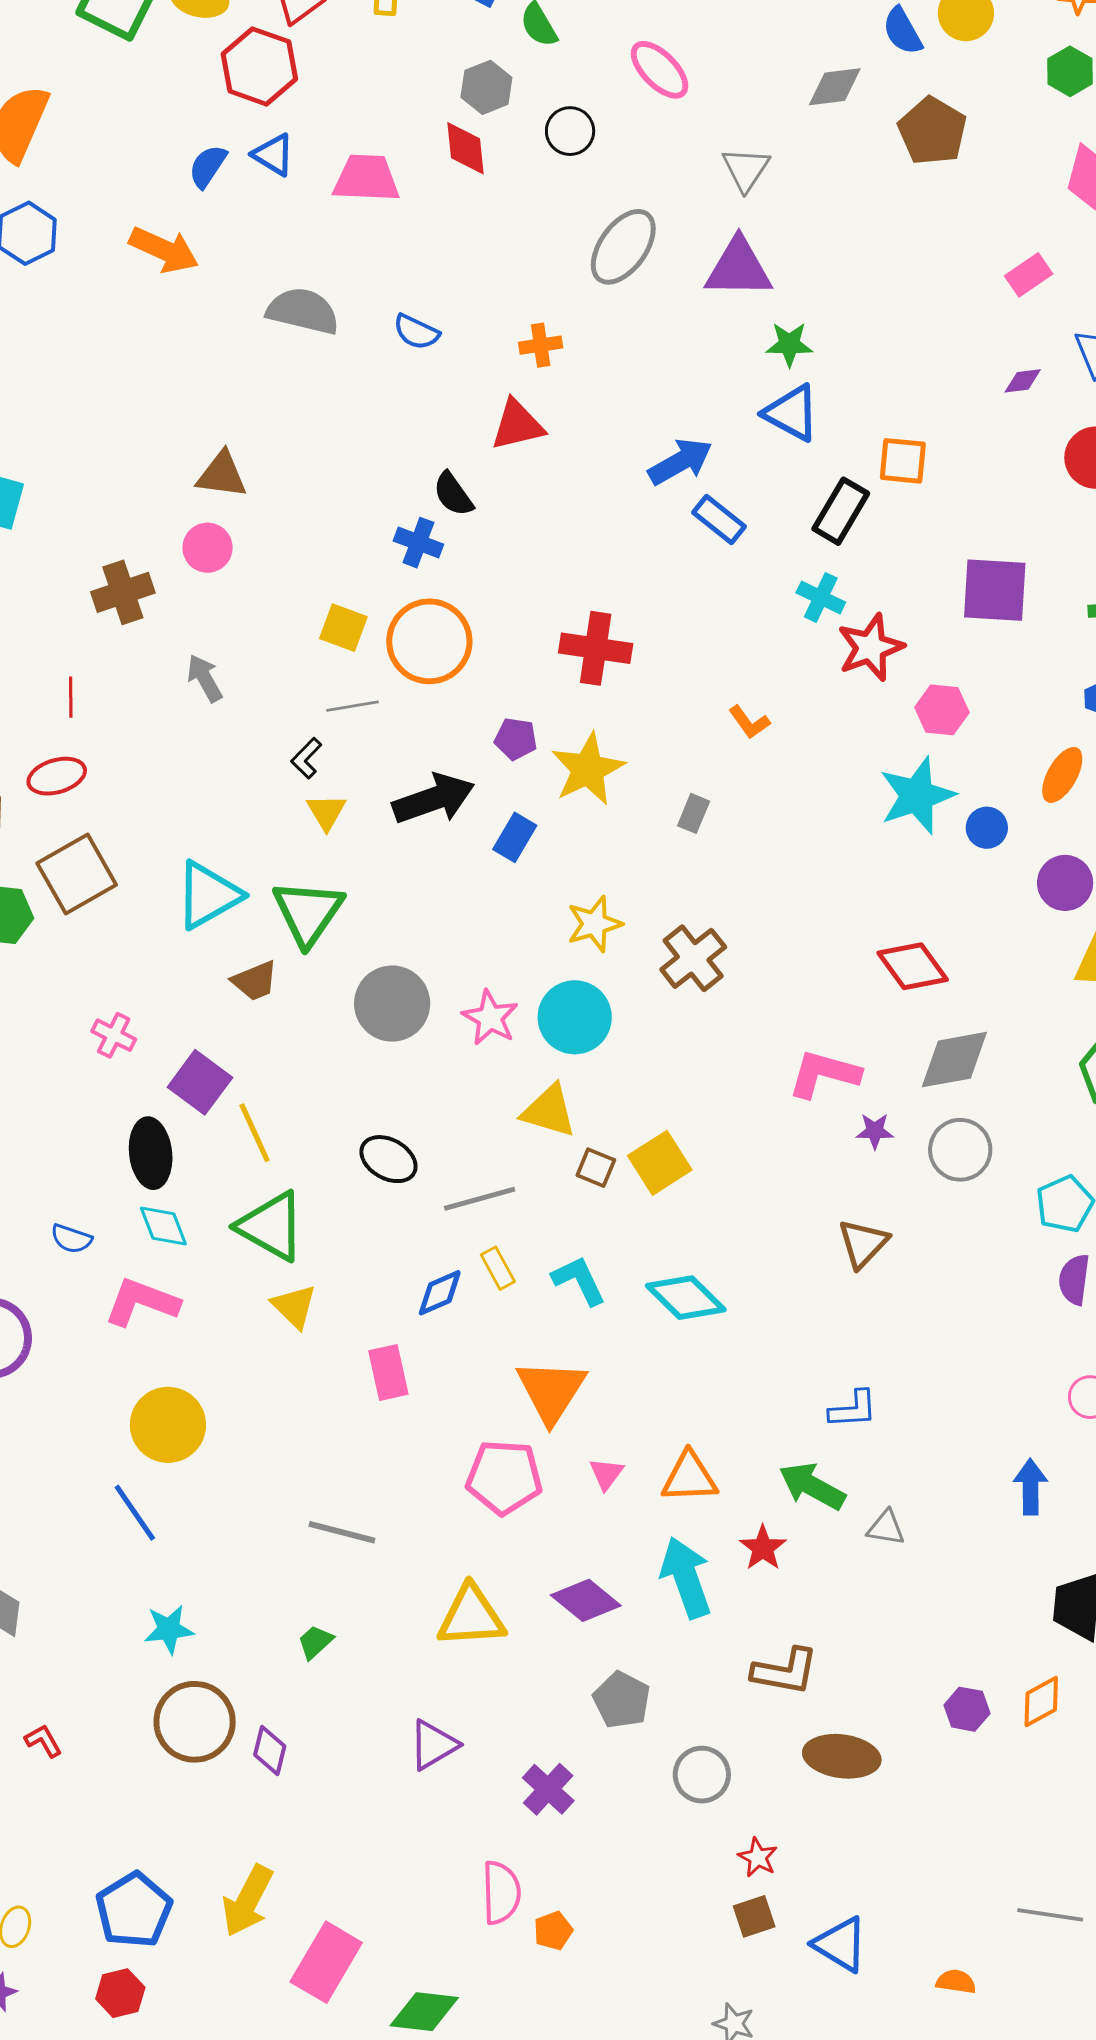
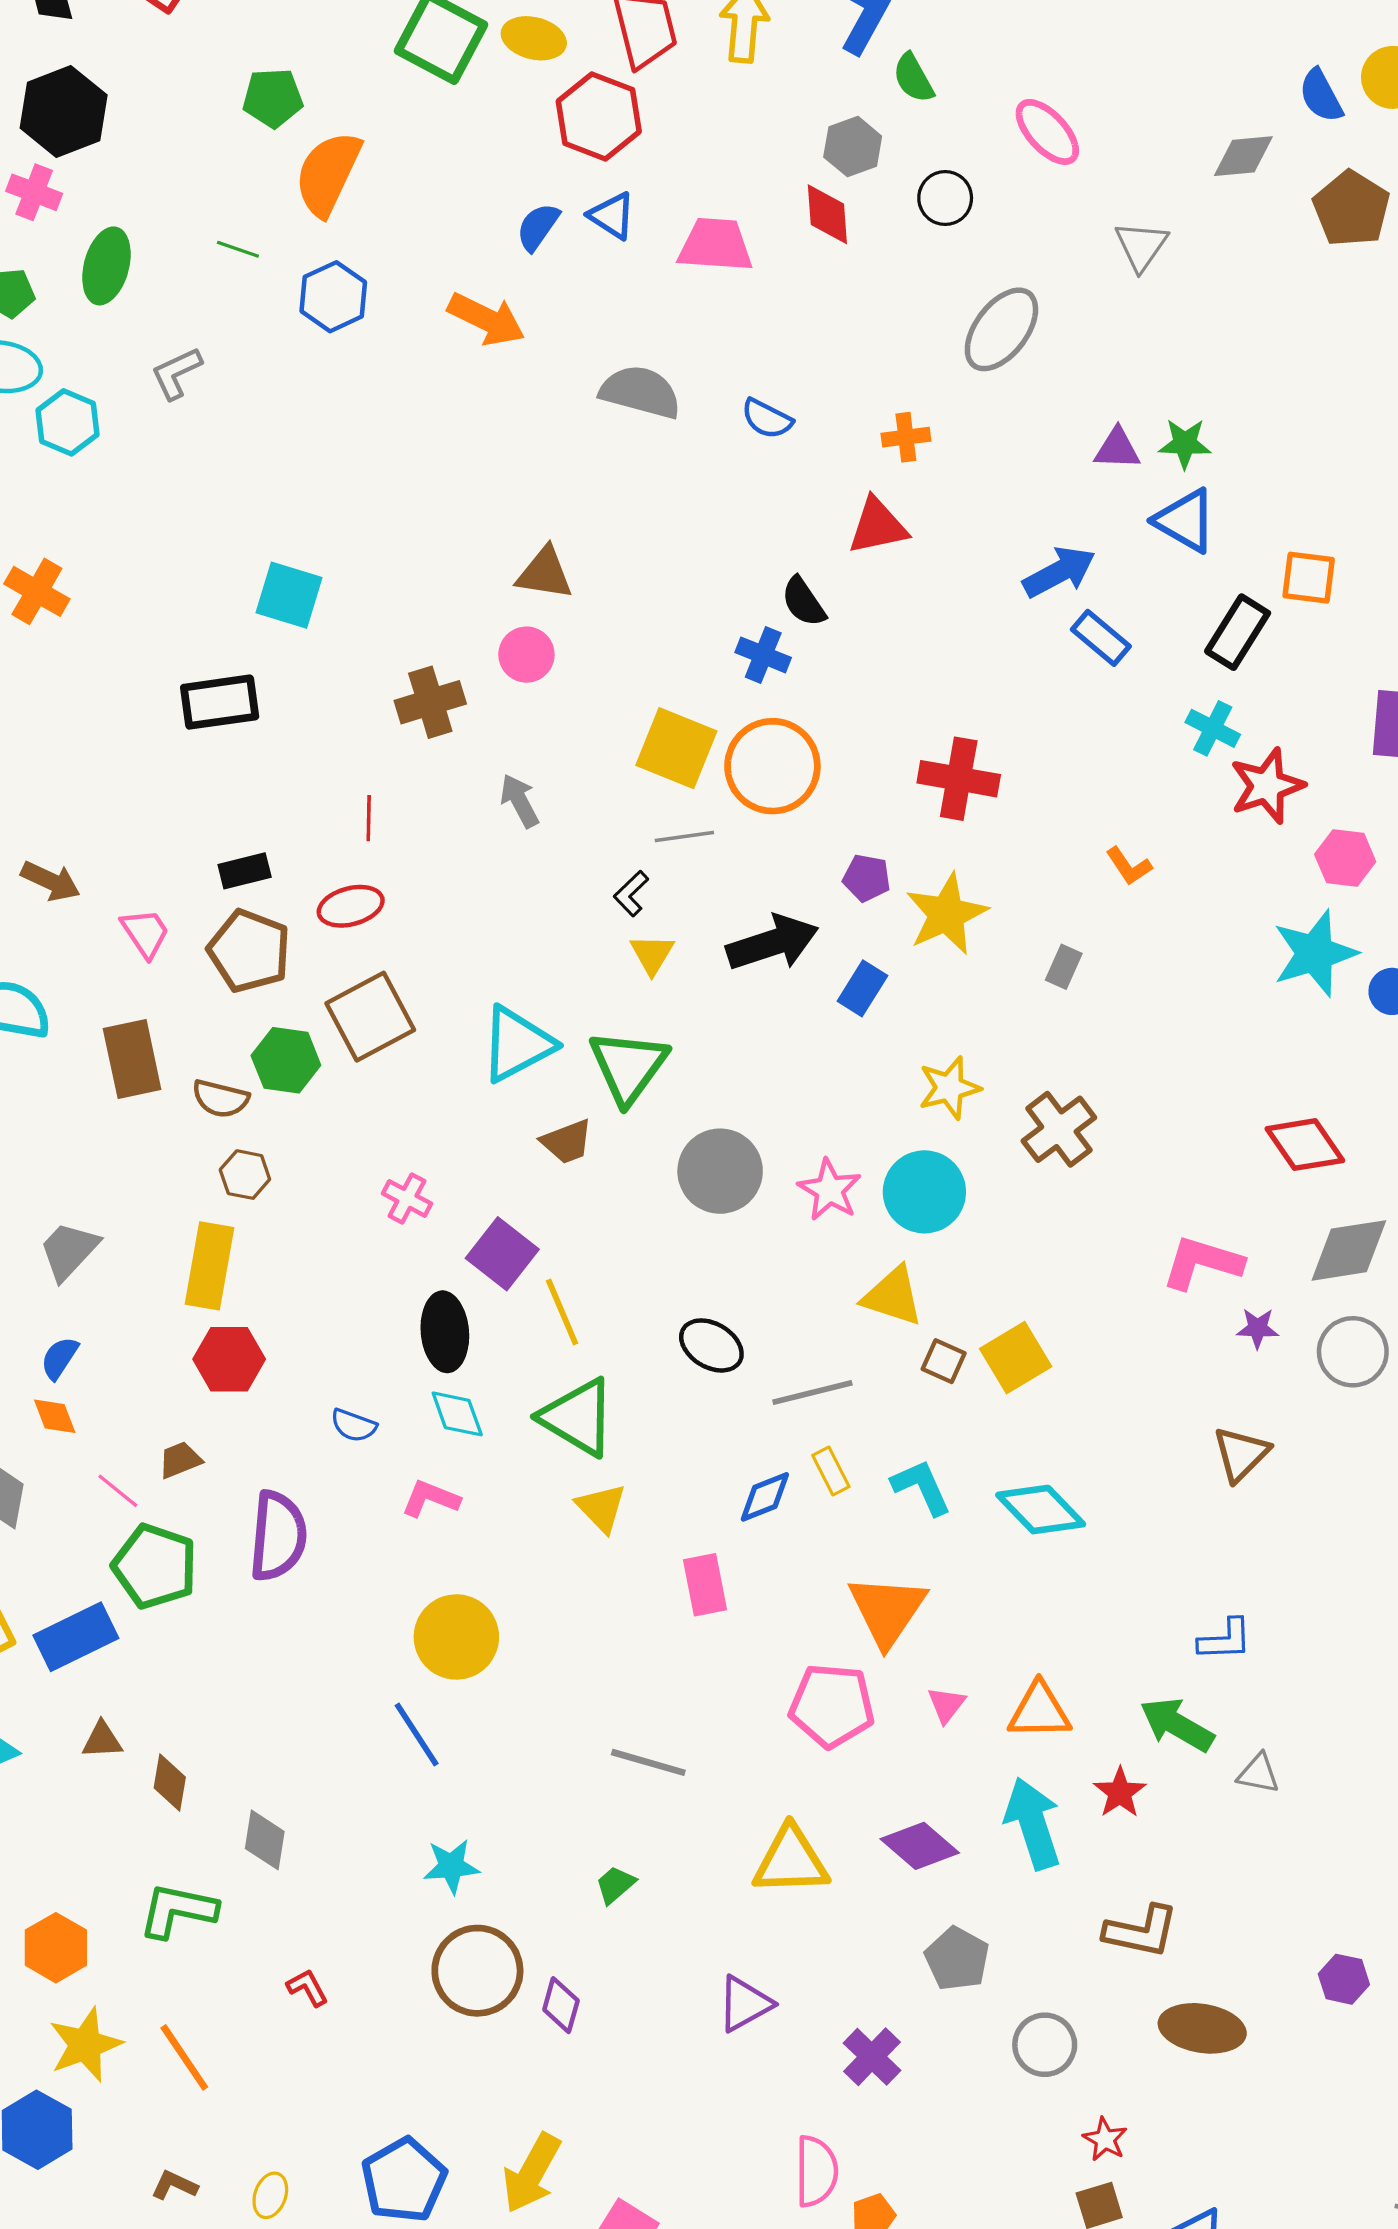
purple triangle: (739, 268) -> (1117, 449), moved, size x0.6
yellow square: (343, 628) -> (676, 748), size x1.5
pink L-shape: (142, 1302) -> (431, 1499), size x0.7

